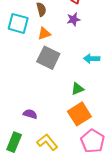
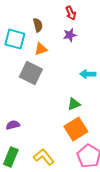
gray square: (48, 58) -> (31, 73), moved
purple semicircle: (30, 114) -> (13, 125), moved, turned -32

